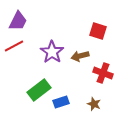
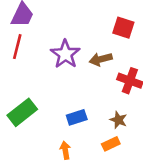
red line: (14, 46) -> (17, 47), turned -48
green rectangle: (39, 90) -> (22, 112), moved

